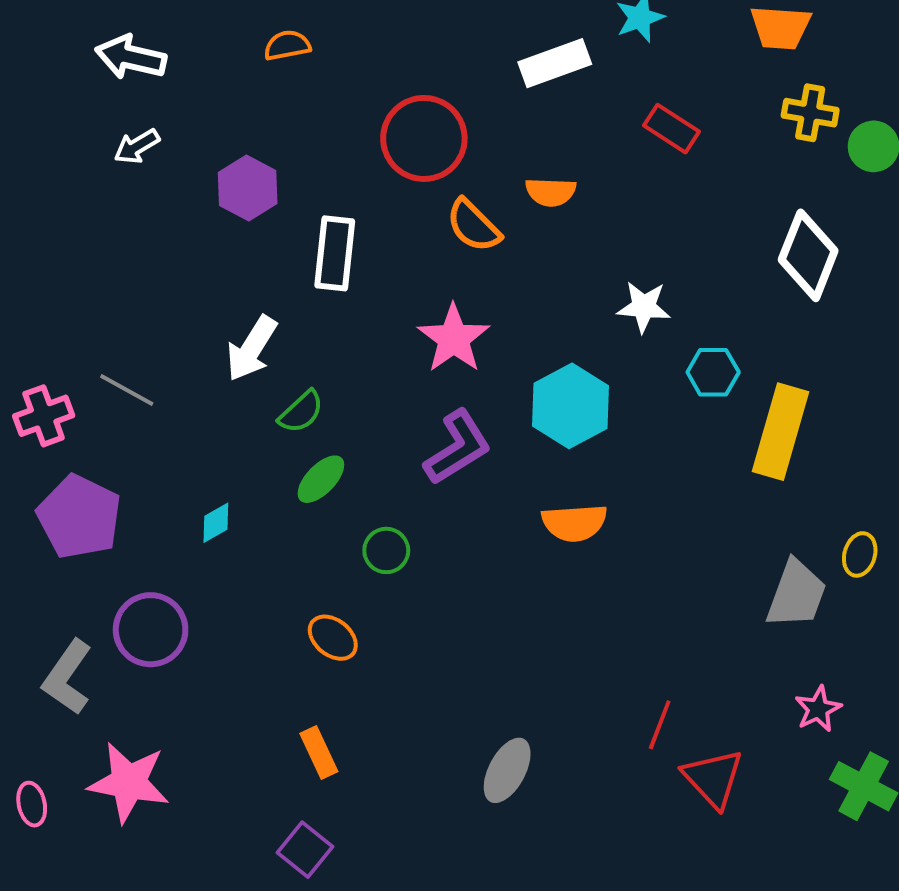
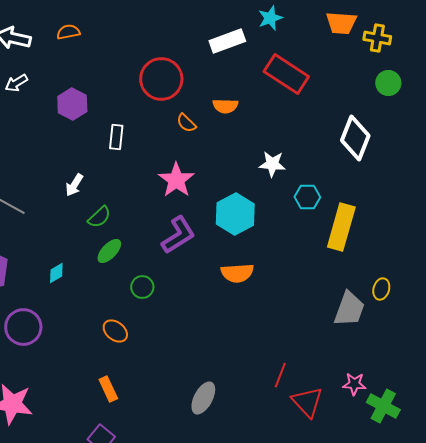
orange semicircle: (287, 45) -> (68, 32), moved
yellow cross: (810, 113) -> (377, 38), moved
red rectangle: (672, 129) -> (286, 74), size x1.6
orange semicircle: (473, 226) -> (186, 123), size x0.7
white rectangle: (335, 253) -> (116, 137), size x0.7
white arrow: (252, 348) -> (74, 185), size x0.7
pink star: (818, 709) -> (354, 384), moved, turned 30

